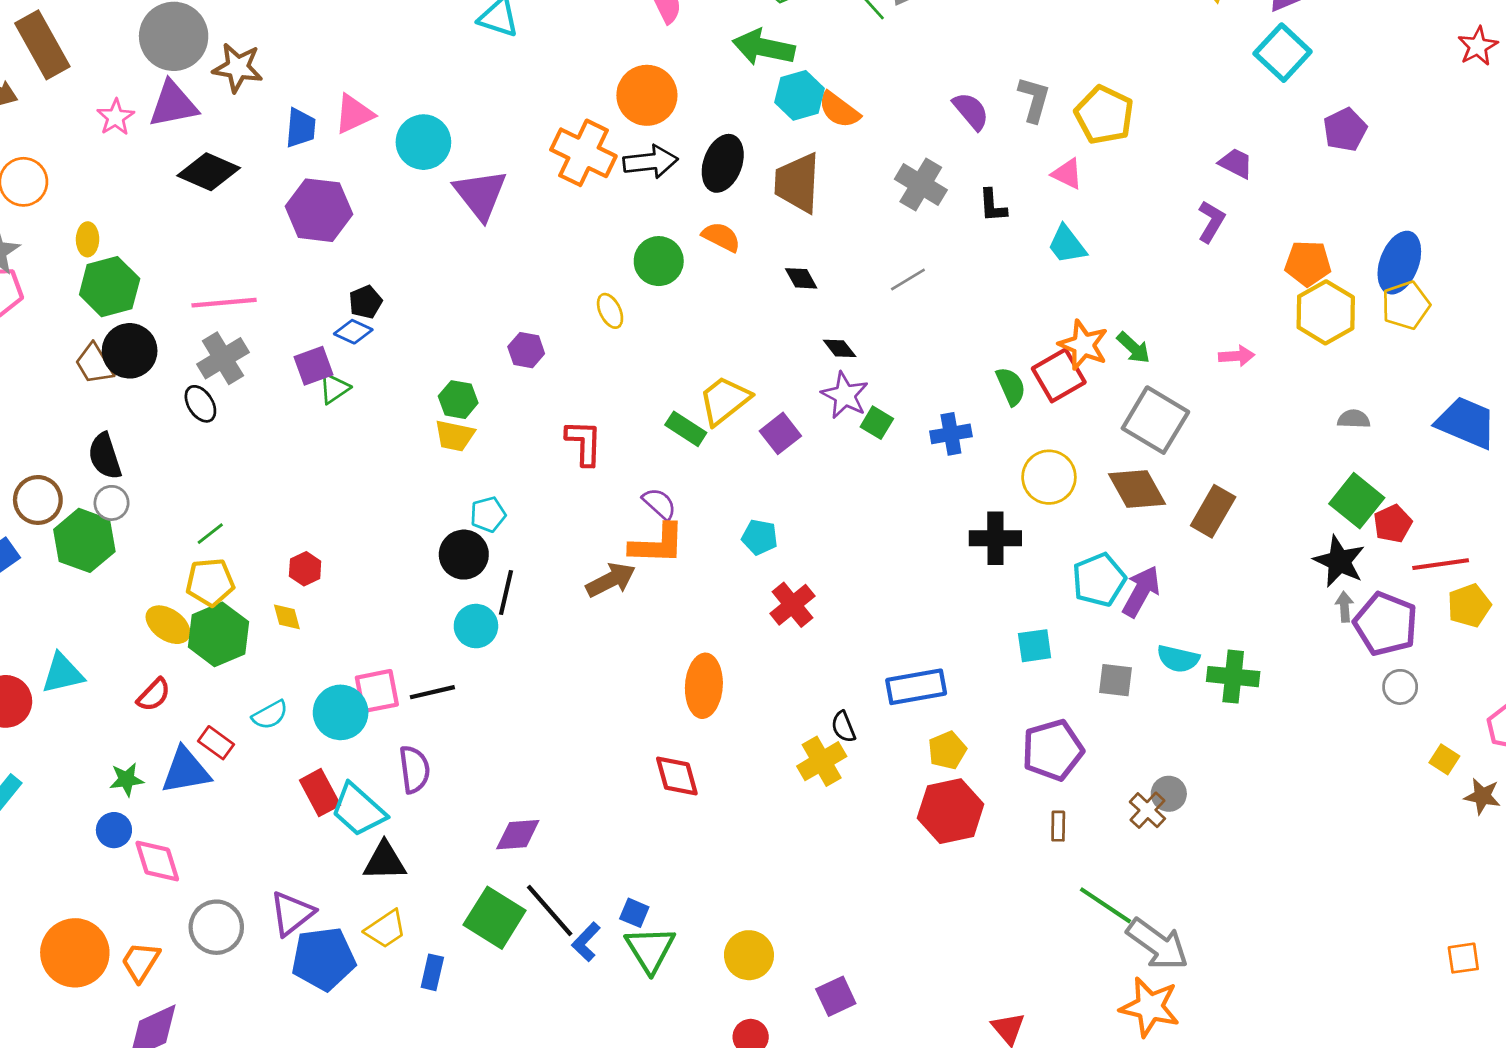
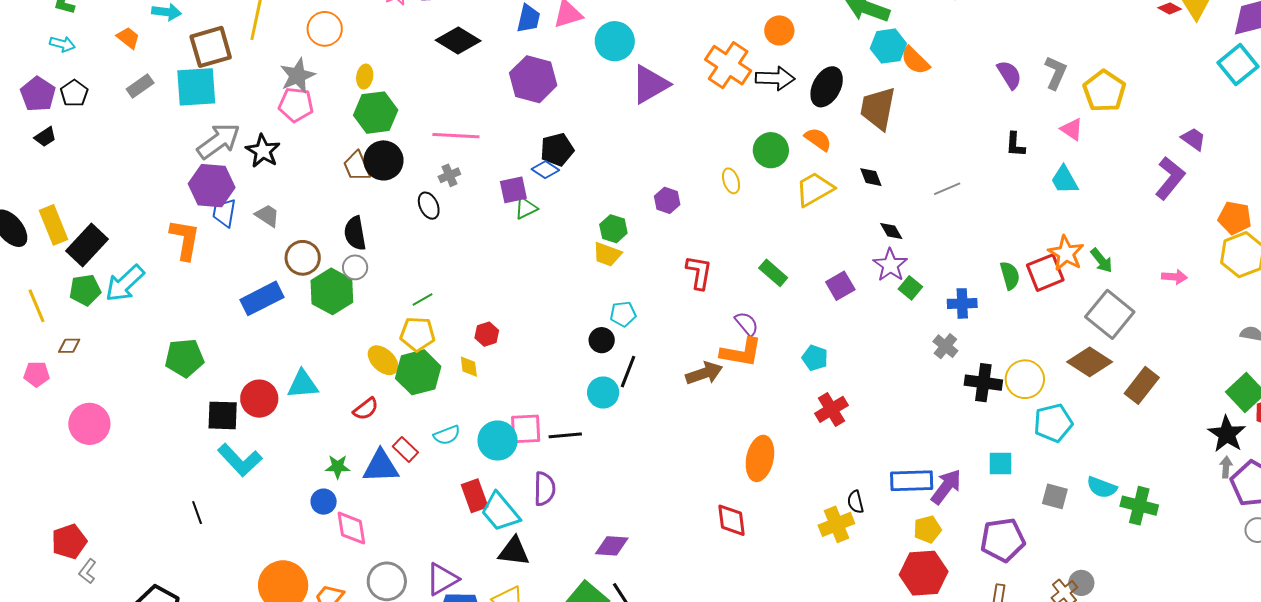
orange circle: (647, 95) -> (779, 30), size x0.7
gray cross: (921, 184) -> (945, 346), moved, size x0.7
purple triangle: (480, 194) -> (650, 84), turned 30
purple L-shape: (1211, 221) -> (1170, 178), size x1.4
black pentagon: (366, 302) -> (557, 150), size x1.4
gray cross: (223, 358) -> (449, 175), size x0.6
yellow trapezoid: (724, 400) -> (815, 189), moved
yellow circle: (1049, 477) -> (1025, 379), moved
brown diamond: (1137, 489) -> (1090, 362), turned -36
black circle: (464, 555) -> (602, 340), size x0.7
purple arrow: (1141, 591) -> (946, 487), moved

